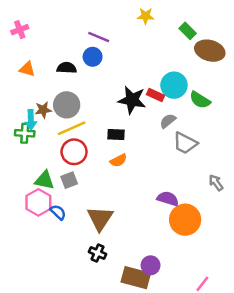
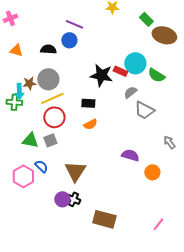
pink hexagon: (38, 202) -> (23, 176), moved
orange circle: (185, 220) -> (152, 172), moved, size x0.6
purple circle: (151, 265) -> (62, 199), moved

